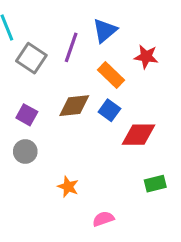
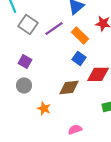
purple line: (71, 47) -> (54, 28), moved, turned 36
brown diamond: (74, 106) -> (69, 87), moved
orange star: (68, 187) -> (44, 108), moved

